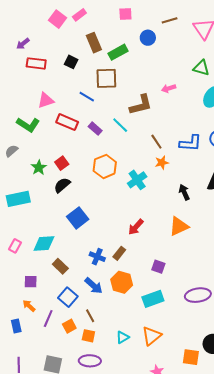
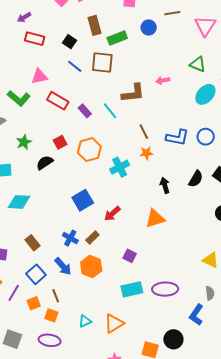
blue line: (87, 97) -> (75, 66), moved
red square: (62, 163) -> (60, 142), moved
blue square: (78, 218) -> (83, 200), moved
cyan diamond: (44, 243) -> (19, 202), moved
cyan rectangle: (153, 299) -> (132, 289), moved

